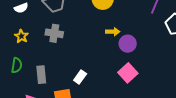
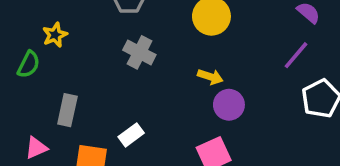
gray cross: (54, 33) -> (139, 52), moved
green semicircle: (17, 65) -> (29, 64), moved

